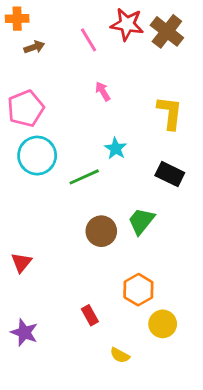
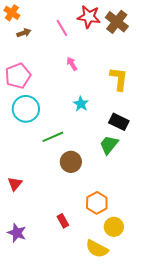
orange cross: (17, 19) -> (12, 13), turned 35
green line: (84, 177) -> (53, 137), moved
green trapezoid: (141, 221) -> (109, 145), moved
yellow semicircle: (120, 355) -> (97, 249), moved, size x1.6

